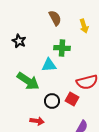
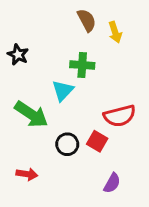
brown semicircle: (55, 18) -> (87, 20), moved
cyan triangle: (49, 65) -> (63, 90), turned -42
red arrow: (37, 121) -> (27, 174), moved

